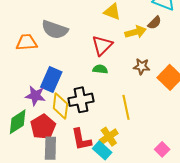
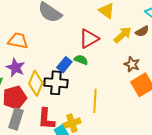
yellow arrow: (136, 32) -> (123, 35), turned -42
orange trapezoid: (27, 42) -> (18, 41), moved
brown star: (142, 66) -> (132, 64), moved
blue rectangle: (51, 79) -> (64, 65), moved, size x0.7

